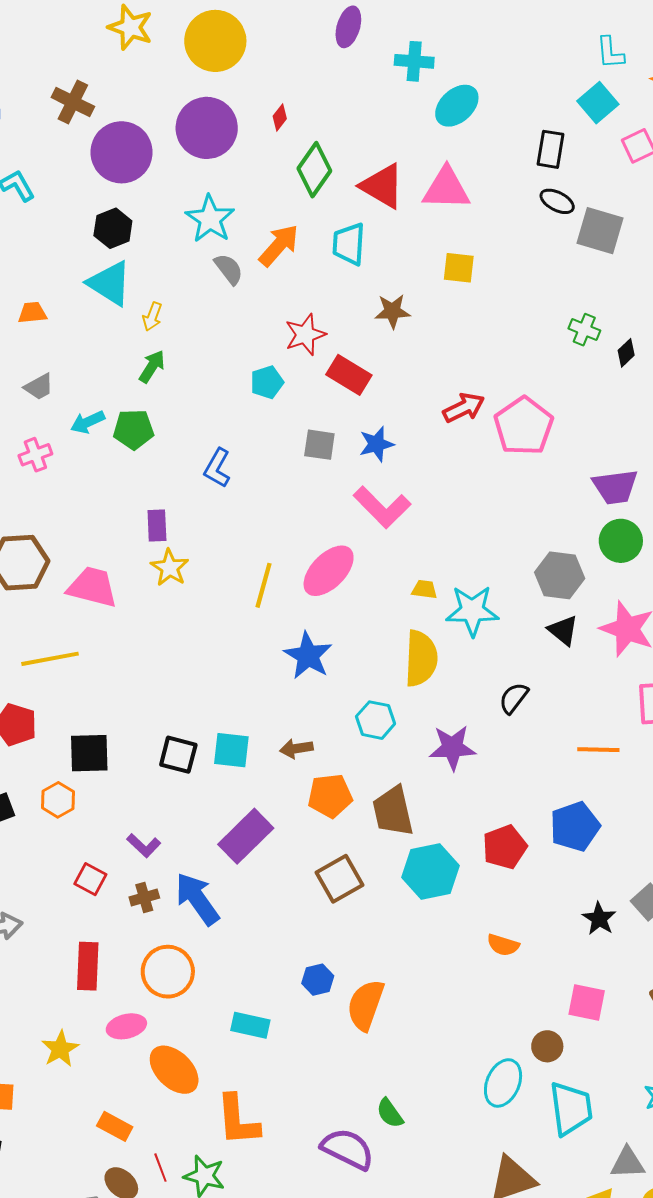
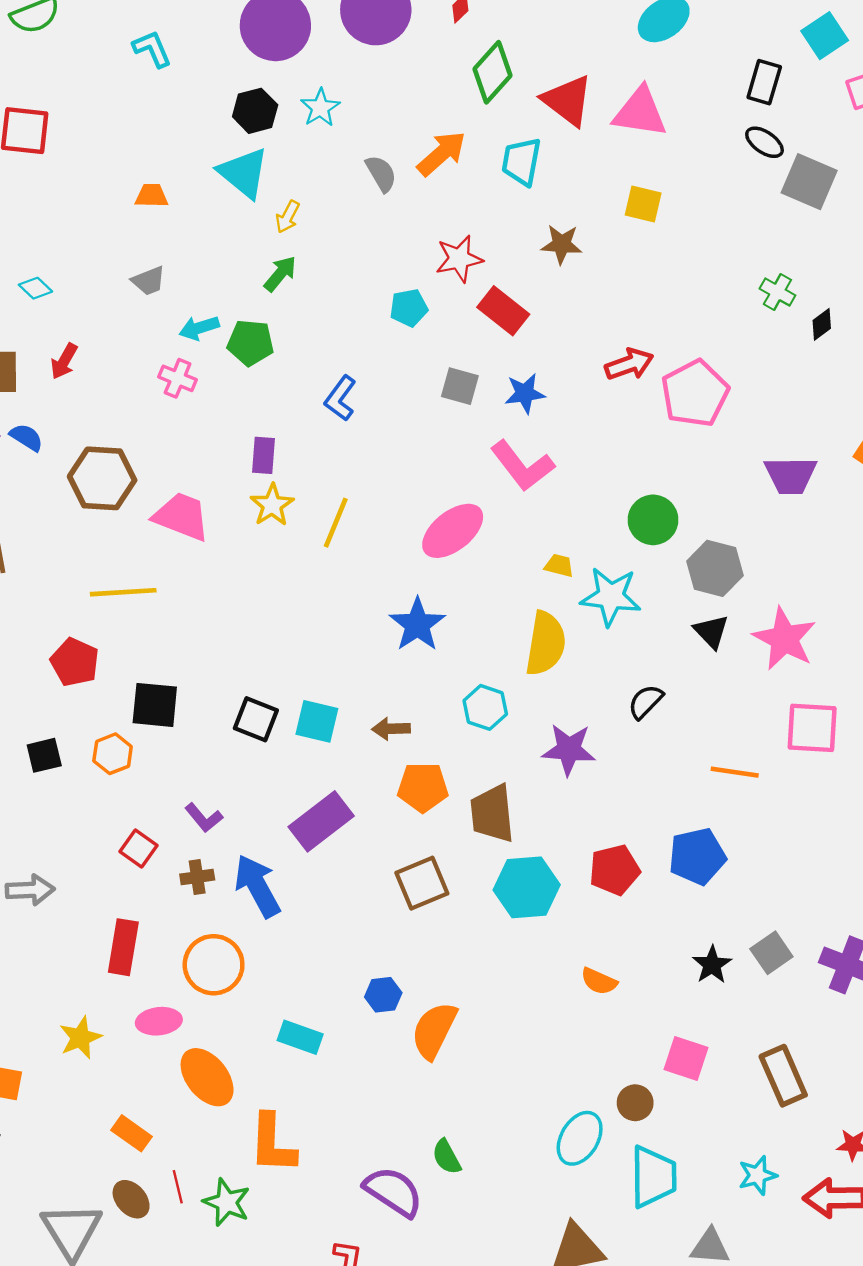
cyan star: (210, 219) -> (320, 108), moved, size x0.7
pink cross: (35, 455) -> (178, 378), moved, turned 36
green circle: (621, 541) -> (653, 520), moved
yellow line: (263, 585) -> (336, 523), moved

